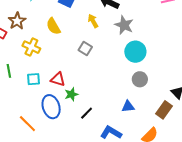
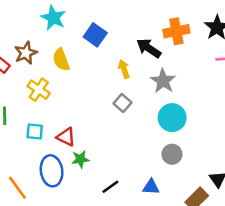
yellow semicircle: (53, 26) -> (61, 60), moved
gray square: (85, 49) -> (122, 103), moved
black line: (87, 113) -> (110, 187), moved

